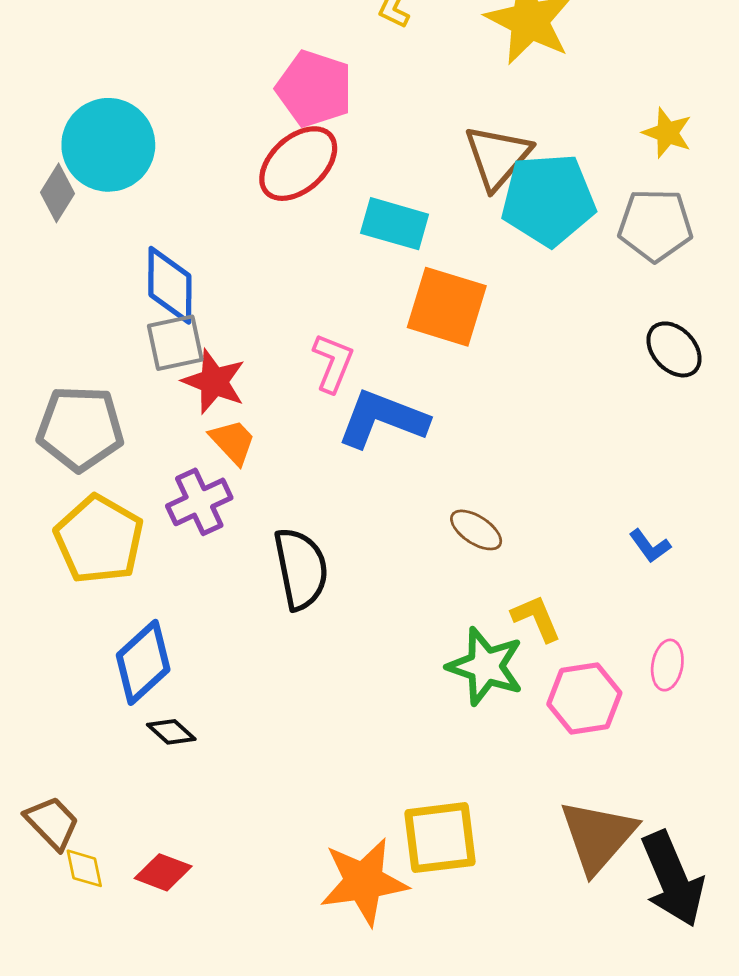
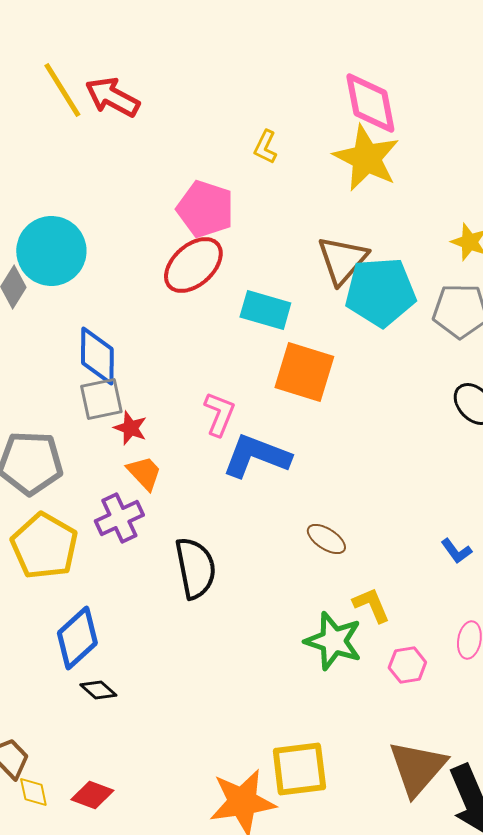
red star: (214, 382) -> (130, 428), size x0.7
pink hexagon: (584, 698) -> (407, 665), size x0.7

